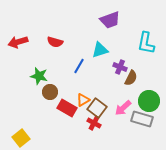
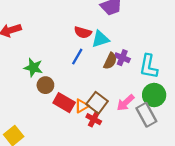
red semicircle: (55, 42) -> (83, 32), moved
cyan L-shape: (146, 43) -> (149, 66), moved
brown semicircle: (131, 78) -> (110, 61), moved
orange triangle: (83, 100) -> (82, 106), moved
gray rectangle: (142, 119) -> (146, 115), turned 45

